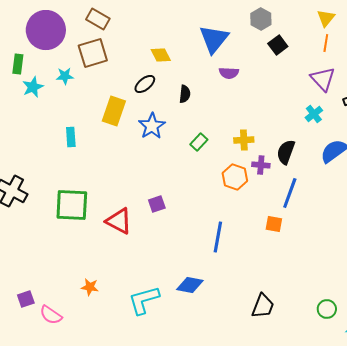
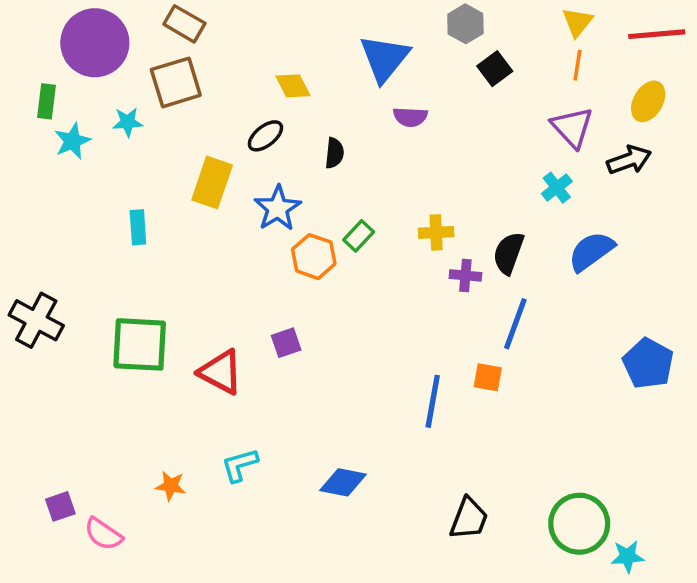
orange hexagon: (235, 177) -> (314, 257), moved
blue line: (218, 237) -> (433, 401), moved
cyan L-shape: (144, 300) -> (240, 465), moved, size x0.7
green circle: (327, 309) -> (579, 524), size x1.8

